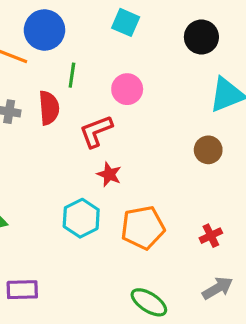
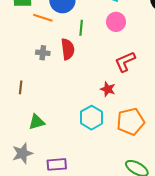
pink circle: (127, 89) -> (116, 22), moved
red L-shape: (96, 131) -> (125, 62), moved

